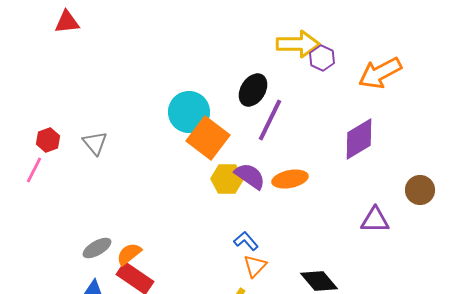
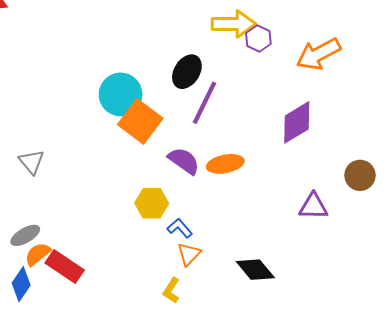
gray triangle: (95, 143) -> (31, 162), moved
yellow hexagon: (227, 179) -> (152, 203), moved
orange semicircle: (129, 254) -> (38, 254), moved

